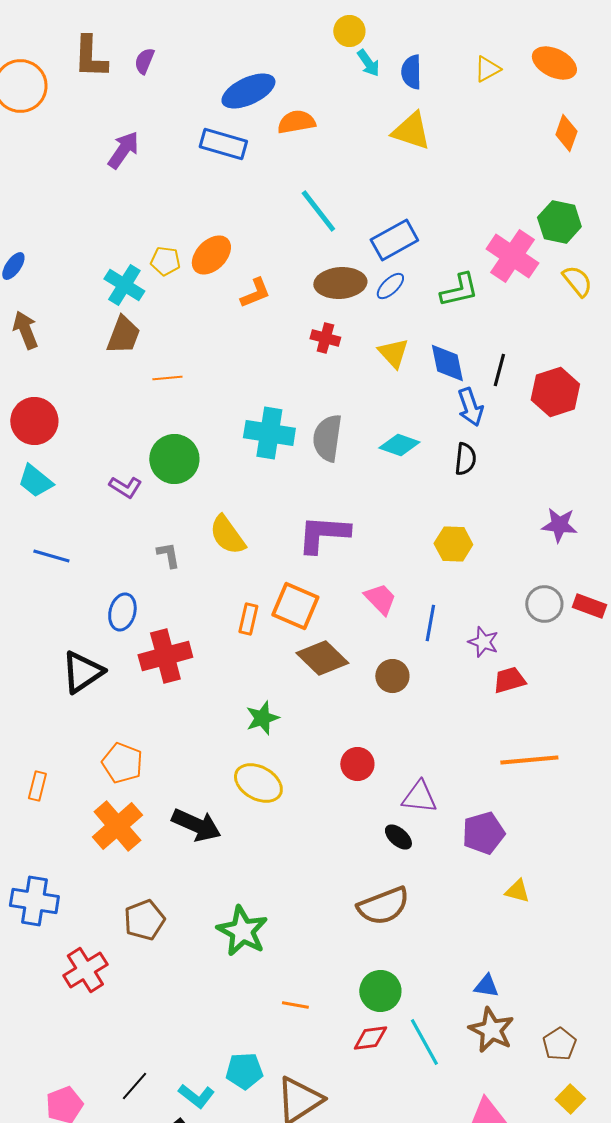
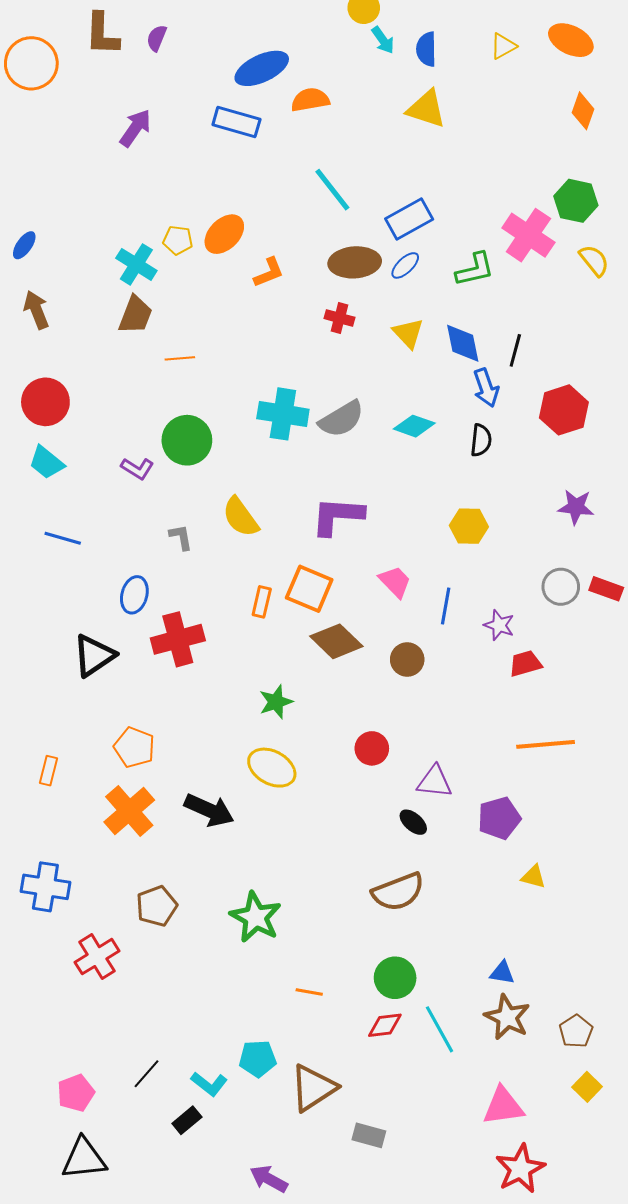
red hexagon: (555, 392) -> (564, 410), moved
gray semicircle: (327, 438) -> (342, 419), turned -129

